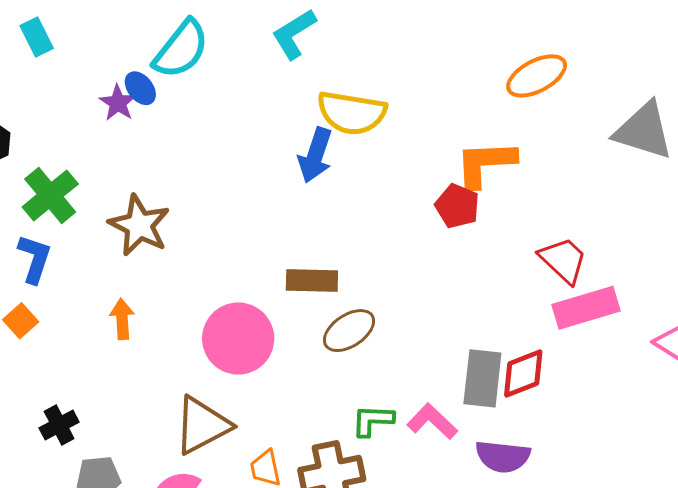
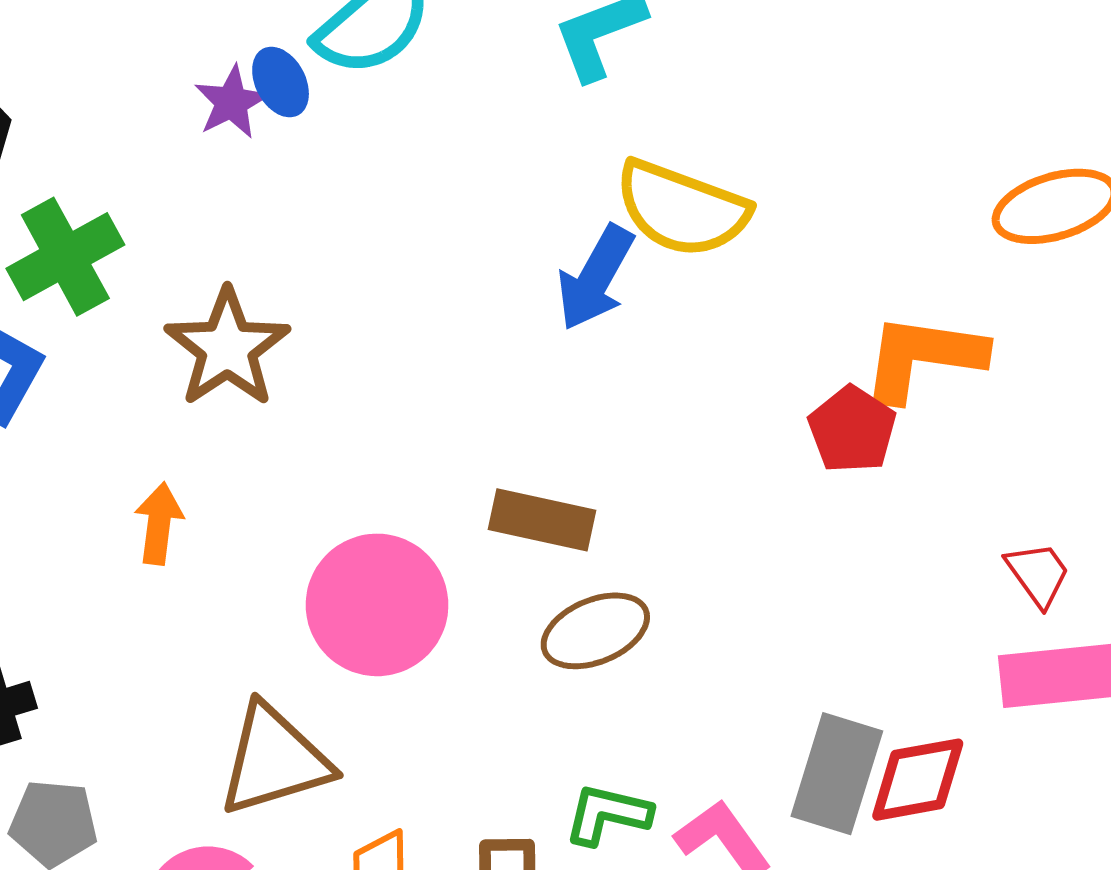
red trapezoid: (563, 260) -> (1038, 574), size x0.7

